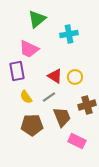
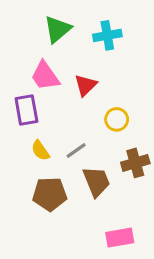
cyan cross: (69, 34) -> (107, 35), moved
pink trapezoid: (29, 49) -> (45, 76), turned 30
red triangle: (55, 76) -> (86, 85), moved, turned 42
pink rectangle: (77, 141) -> (120, 238), moved, turned -36

